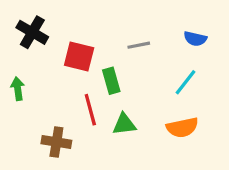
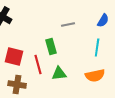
blue semicircle: (195, 39) -> (103, 20), turned -72
red square: (79, 56) -> (14, 56), moved
cyan line: (186, 82) -> (97, 48), turned -30

